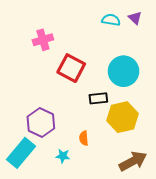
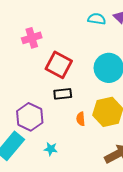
black rectangle: (98, 98) -> (63, 94), moved
orange semicircle: (84, 138) -> (81, 119), moved

